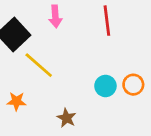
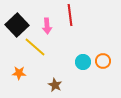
pink arrow: (55, 16) -> (47, 26), moved
red line: (107, 21) -> (70, 15), moved

